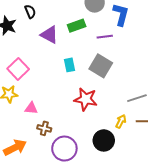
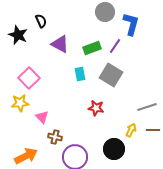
green rectangle: (77, 26) -> (92, 48), moved
purple line: (105, 37) -> (115, 46), turned -49
red star: (86, 99) -> (96, 108), size x0.7
pink triangle: (31, 108) -> (42, 117), turned 40

